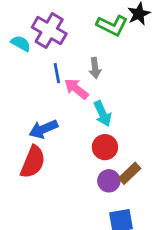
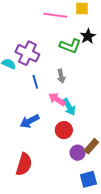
pink arrow: (76, 89) -> (57, 99), moved
red circle: (105, 147) -> (64, 130), moved
red semicircle: (33, 162) -> (24, 164), moved

